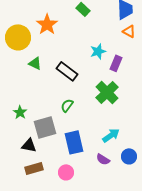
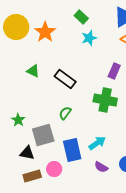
yellow circle: (18, 37) -> (16, 27), moved
cyan star: (98, 51) -> (89, 38), moved
green cross: (107, 92) -> (105, 100), turned -35
cyan arrow: (111, 135) -> (97, 143), moved
pink circle: (66, 172) -> (54, 169), moved

